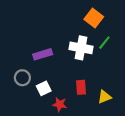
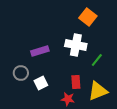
green line: (104, 43) -> (97, 60), moved
yellow triangle: (104, 97) -> (98, 91), size x1.5
red star: (60, 104) -> (68, 99), moved

